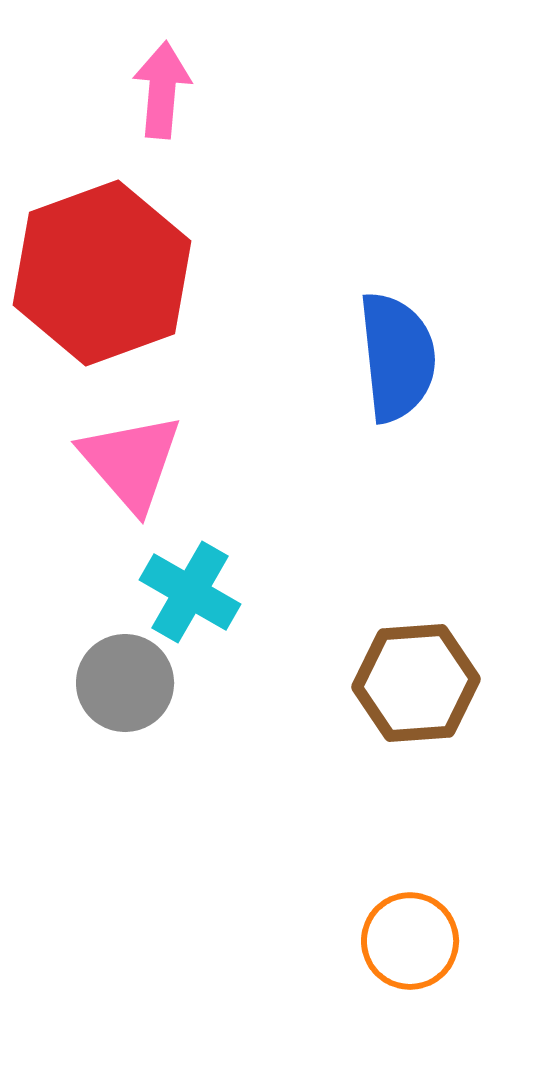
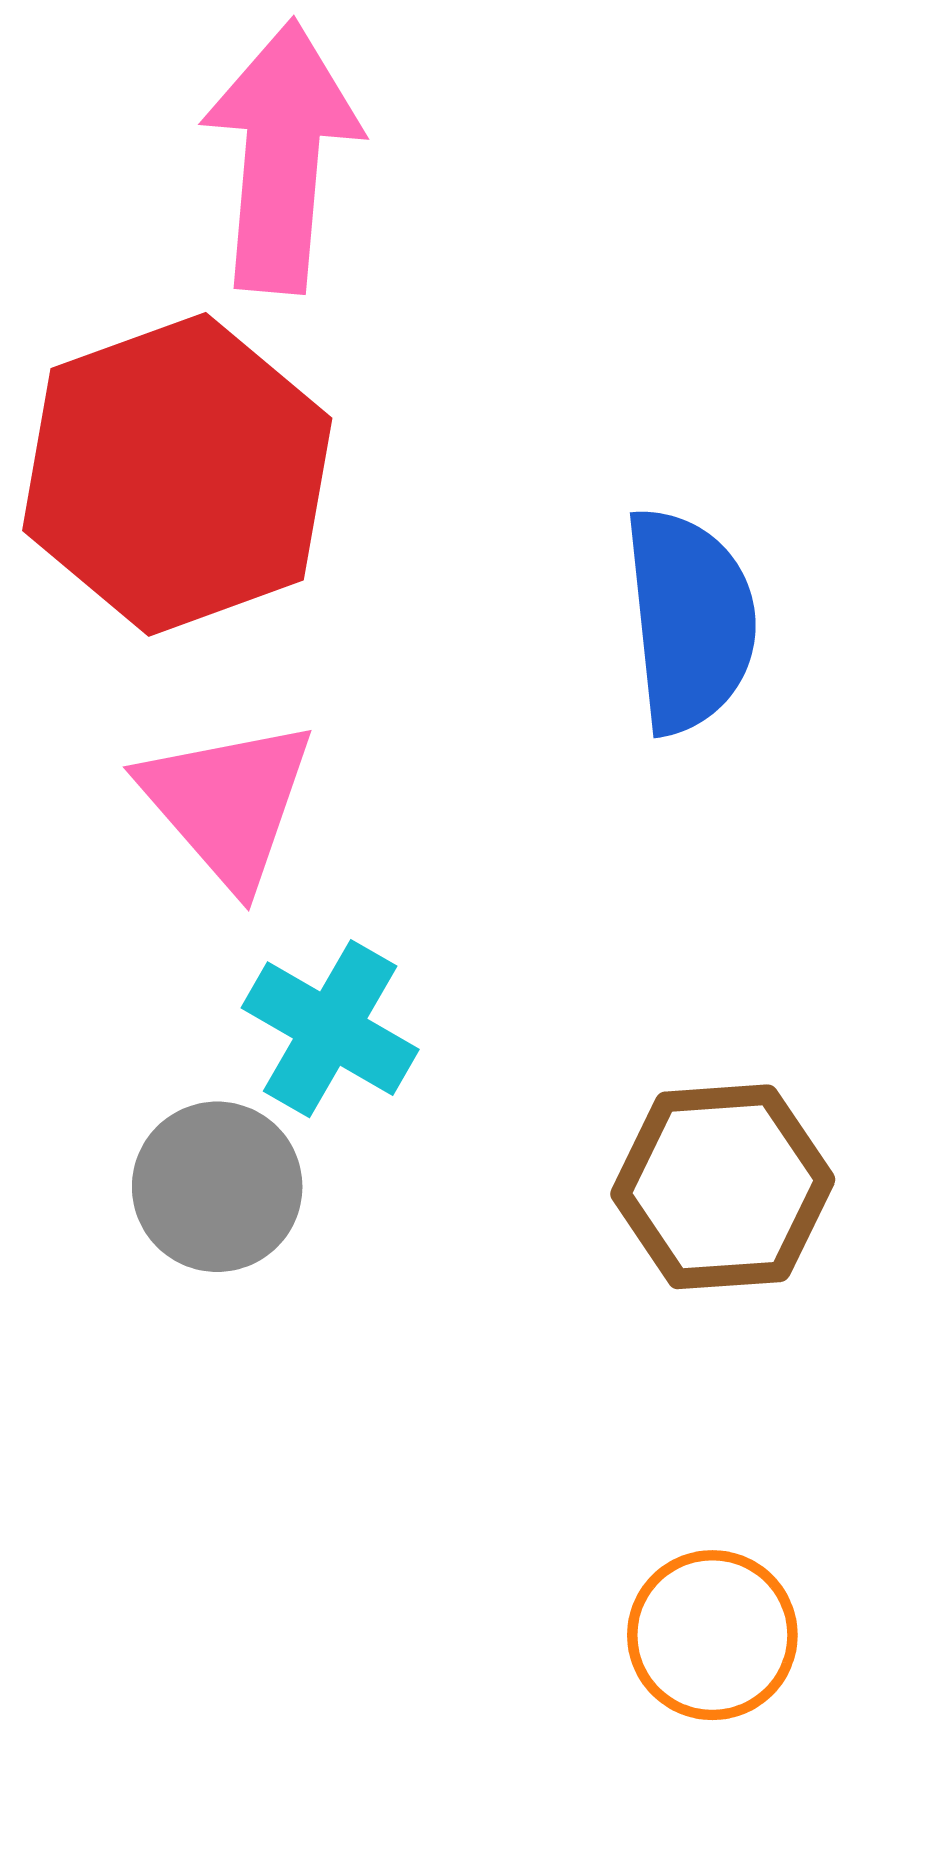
pink arrow: (162, 90) -> (281, 156), size x1.6

